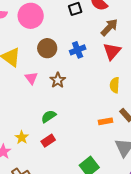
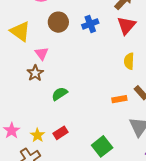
brown star: (58, 80) -> (35, 73), moved
yellow star: (22, 137) -> (37, 135), moved
red rectangle: (48, 141) -> (60, 133), moved

